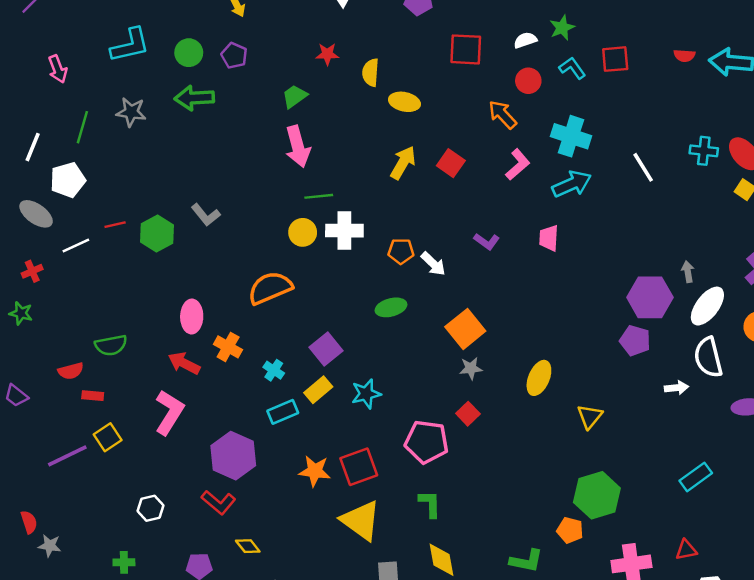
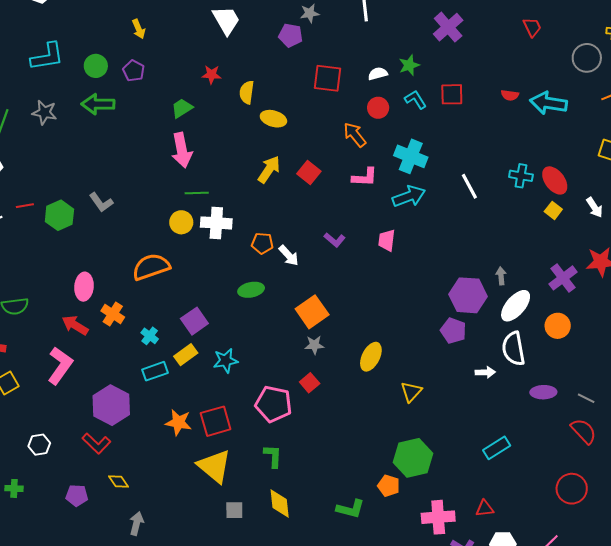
pink L-shape: (518, 165) -> (365, 177), turned 40

